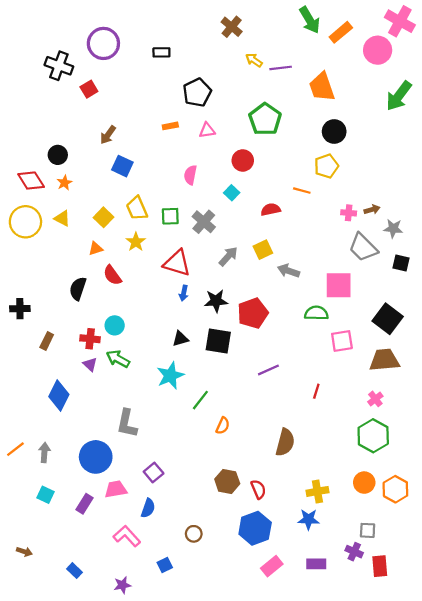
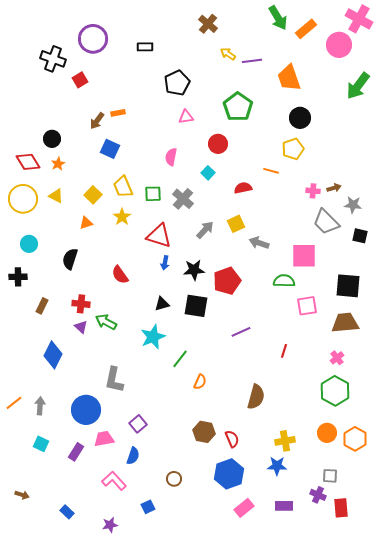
orange rectangle: (170, 126) -> (118, 113), moved
red semicircle: (112, 275) -> (120, 275), moved
black square: (388, 319) -> (348, 286), turned -32
cyan circle: (115, 325) -> (29, 244), moved

